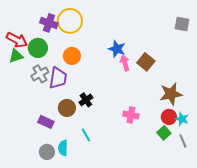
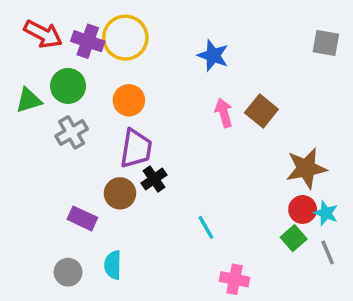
red arrow: (17, 40) -> (43, 34), moved
blue star: (117, 49) -> (213, 56), moved
purple trapezoid: (58, 78) -> (136, 149), moved
pink cross: (131, 115) -> (235, 279), moved
cyan line: (86, 135) -> (206, 227), moved
gray circle: (47, 152) -> (68, 272), moved

